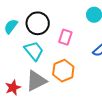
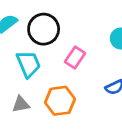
gray triangle: (36, 81) -> (21, 104), size x0.6

